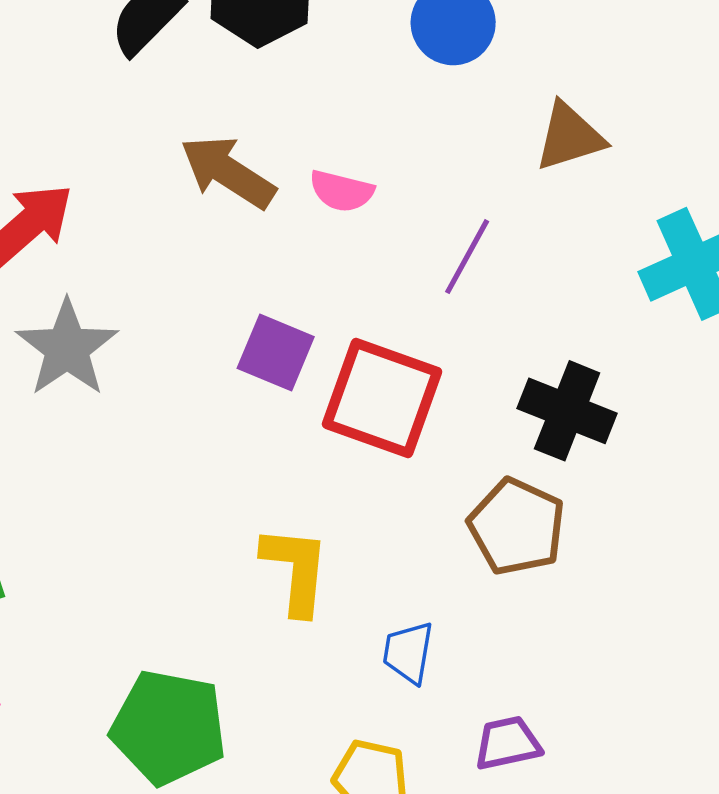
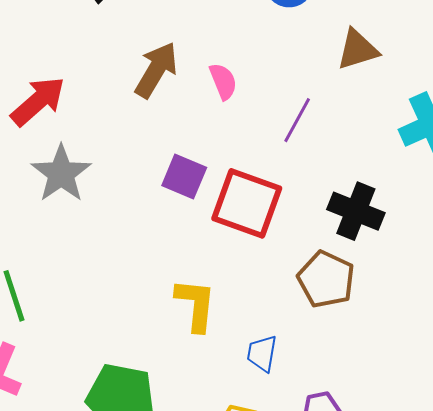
brown arrow: (228, 172) -> (156, 70), turned 88
pink semicircle: (342, 191) -> (223, 81), turned -126

